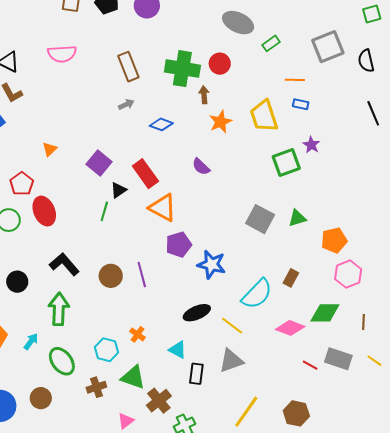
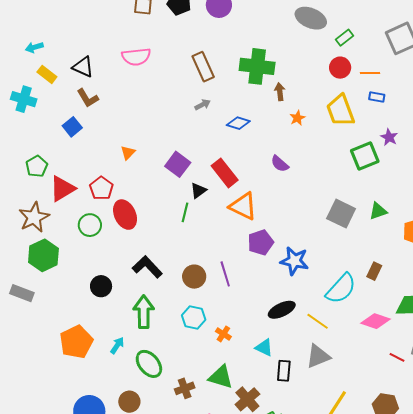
red circle: (220, 64) -> (340, 68), moved
orange star: (220, 122) -> (297, 118), size x0.7
cyan hexagon: (107, 350) -> (194, 318), moved

